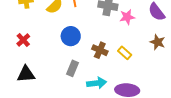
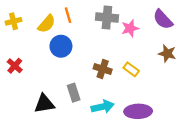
blue circle: (71, 36) -> (61, 46), moved
gray rectangle: (73, 68) -> (74, 93), turned -35
black triangle: (26, 74) -> (44, 104), moved

